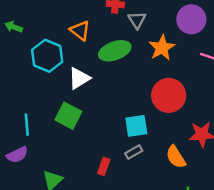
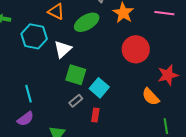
green square: (68, 116) -> (76, 75), moved
cyan square: (136, 126) -> (99, 88), moved, turned -30
gray rectangle: (134, 152) -> (76, 101), moved

